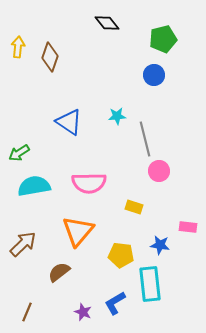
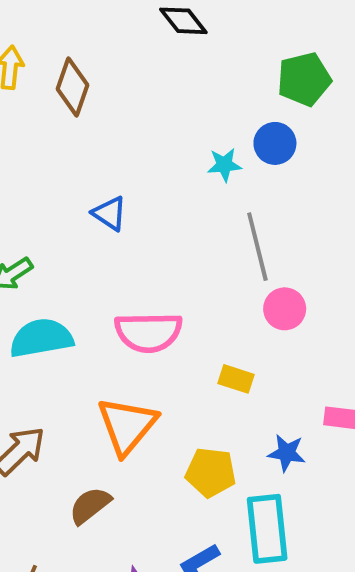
green pentagon: (163, 39) -> (304, 79), moved
blue circle: (154, 75) -> (275, 143), moved
cyan star: (117, 116) -> (224, 165), moved
blue triangle: (69, 122) -> (109, 213), size x0.7

